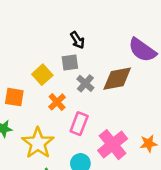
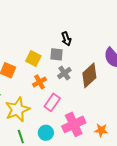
yellow square: (42, 75) -> (33, 59), turned -35
brown diamond: (117, 79) -> (89, 75), turned -45

